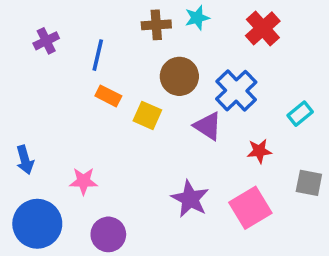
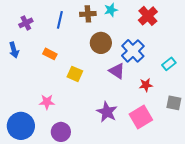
blue line: (98, 55) -> (60, 20), moved
orange rectangle: (108, 96) -> (50, 54), moved
yellow square: (147, 115) -> (75, 74), moved
blue arrow: (25, 160) -> (14, 50), moved

